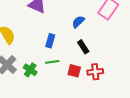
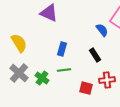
blue semicircle: (78, 22) -> (102, 30), moved, turned 96
red square: (74, 71) -> (86, 88), moved

